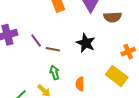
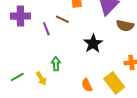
brown line: (53, 49) -> (62, 19), moved
orange semicircle: (80, 84) -> (87, 85), moved, turned -40

